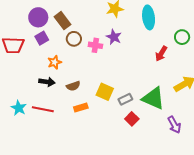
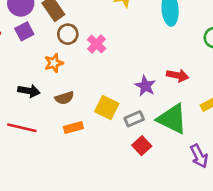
purple star: (114, 37) -> (145, 86), moved
pink cross: (95, 45) -> (97, 44), turned 32
red arrow: (161, 54) -> (178, 75), moved, turned -112
orange star: (55, 62) -> (54, 63), moved

